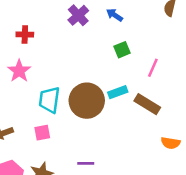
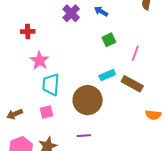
pink star: (19, 71) -> (40, 60), moved
brown circle: (87, 101) -> (88, 100), moved

